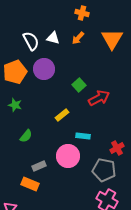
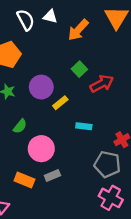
orange arrow: (78, 38) -> (78, 30), moved, size x1.5
purple circle: (44, 69) -> (41, 87), moved
pink circle: (68, 156) -> (41, 149), moved
gray rectangle: (39, 166) -> (52, 176), moved

